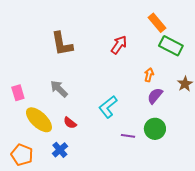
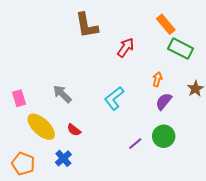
brown L-shape: (62, 44) -> (87, 25), moved
cyan L-shape: (108, 107) -> (114, 98), moved
purple line: (128, 136) -> (135, 144), turned -48

